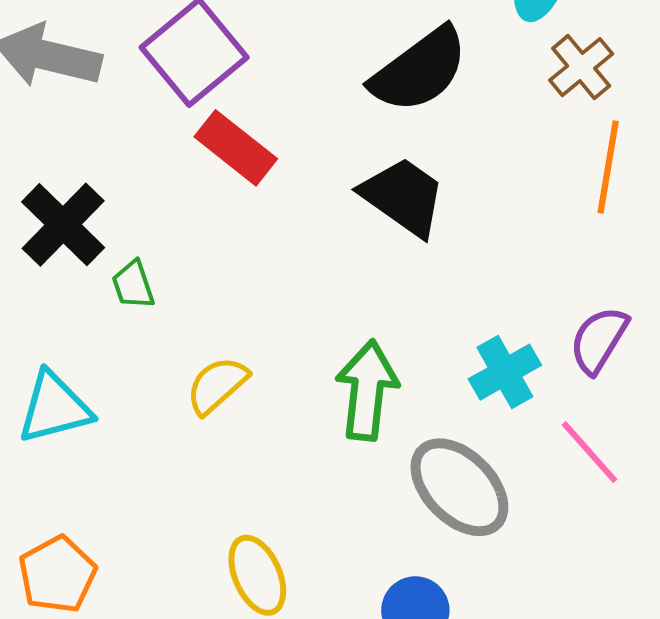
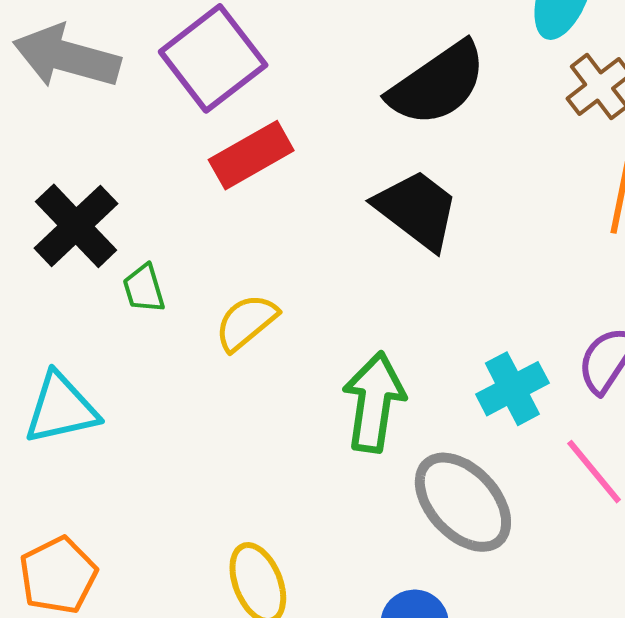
red rectangle: (236, 148) -> (251, 155), turned -70
yellow semicircle: (217, 385) -> (246, 322), moved

